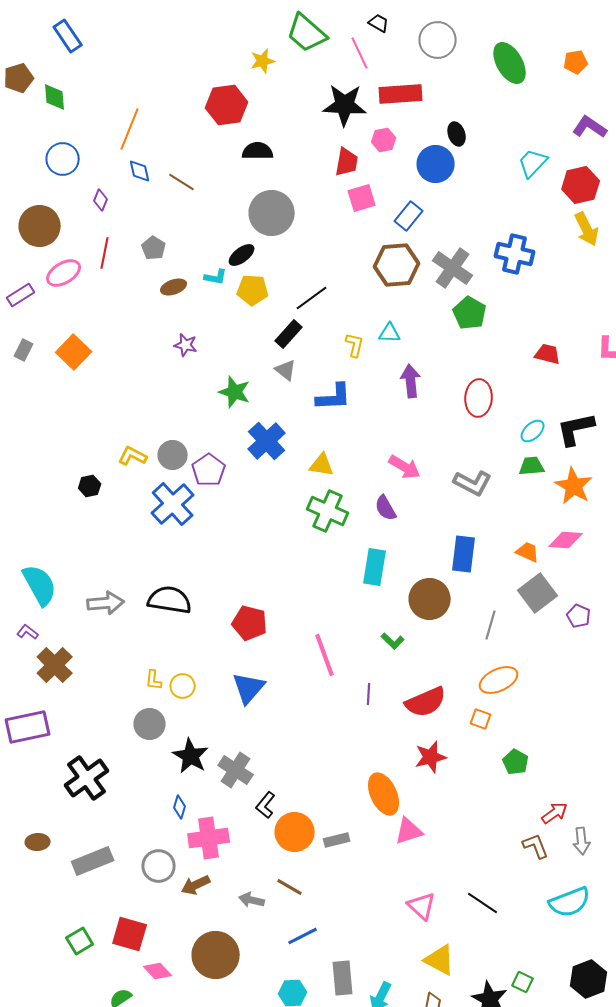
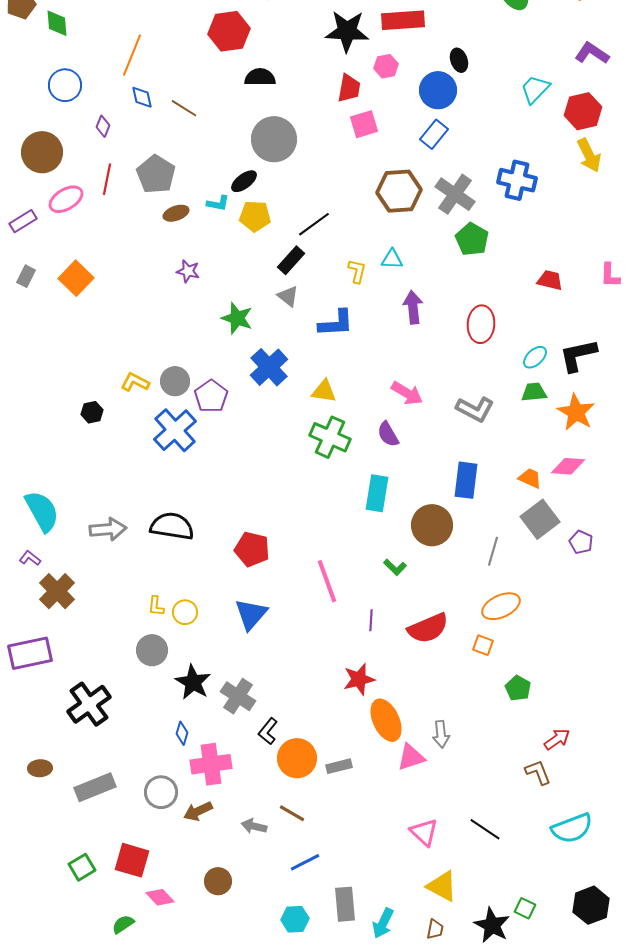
blue rectangle: (409, 216) -> (434, 134), moved
gray pentagon: (154, 248) -> (156, 174), size x1.6
red star: (431, 757) -> (359, 679), moved
gray arrow: (582, 841) -> (441, 734), moved
brown circle: (216, 955) -> (218, 881), size x0.6

